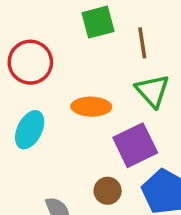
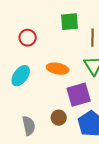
red circle: (30, 62) -> (28, 38), size x0.7

